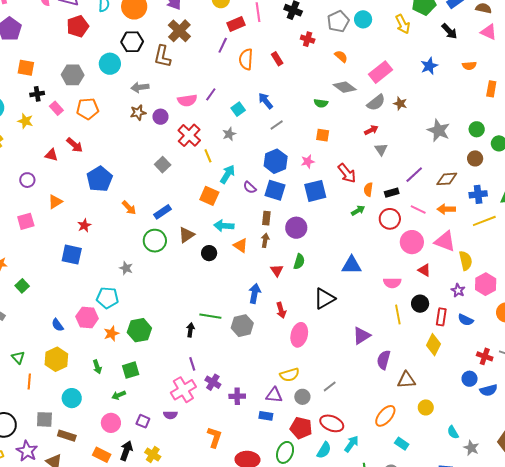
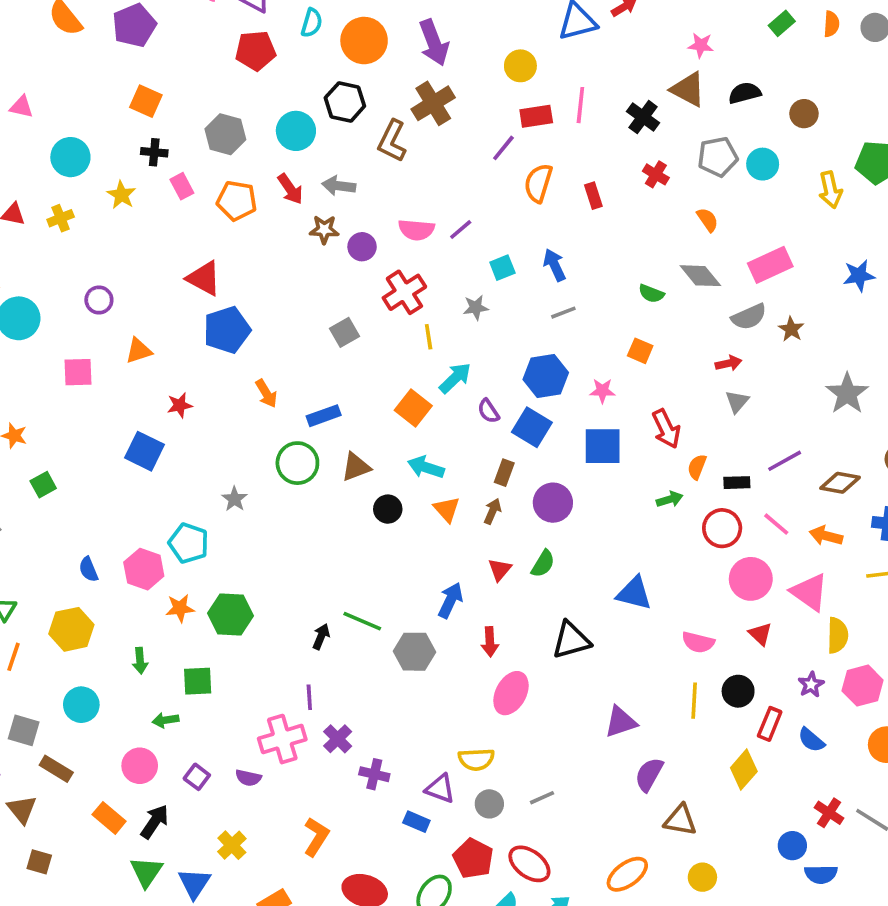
red arrow: (75, 145) -> (290, 189), moved
red triangle: (51, 155) -> (204, 278), moved, size x1.5
yellow cross: (153, 455) -> (232, 845), moved

